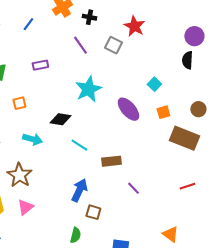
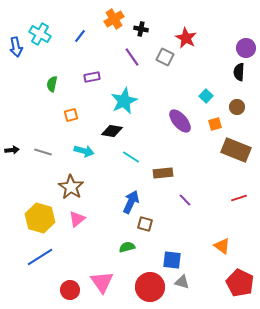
cyan star: (88, 89) -> (124, 101), moved
brown circle: (198, 109) -> (237, 107), moved
green semicircle: (75, 235) -> (127, 247), turned -119

